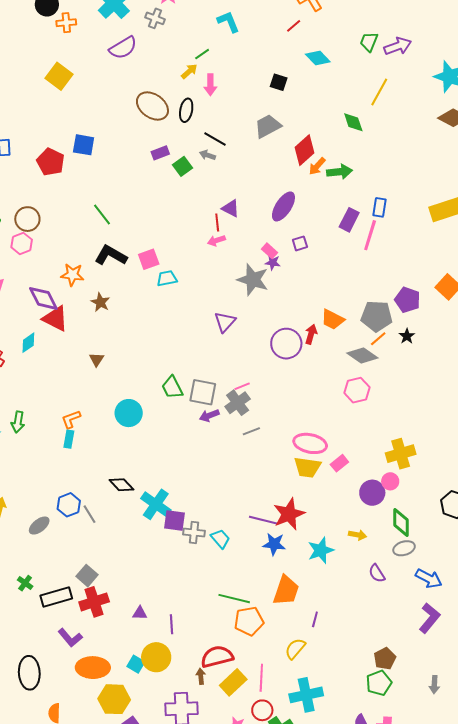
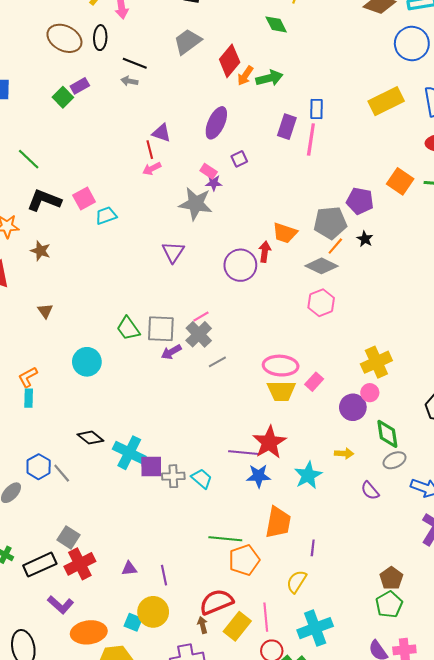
green square: (182, 166) -> (63, 97), moved

